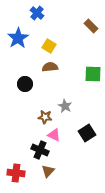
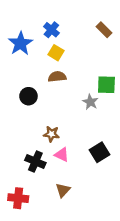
blue cross: (37, 13) -> (51, 30), moved
gray star: (65, 106) -> (90, 102), moved
black cross: (40, 150) -> (35, 161), moved
brown triangle: (48, 171) -> (63, 190), moved

